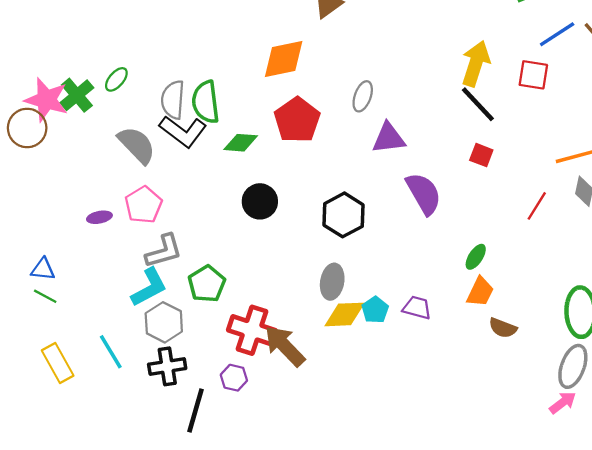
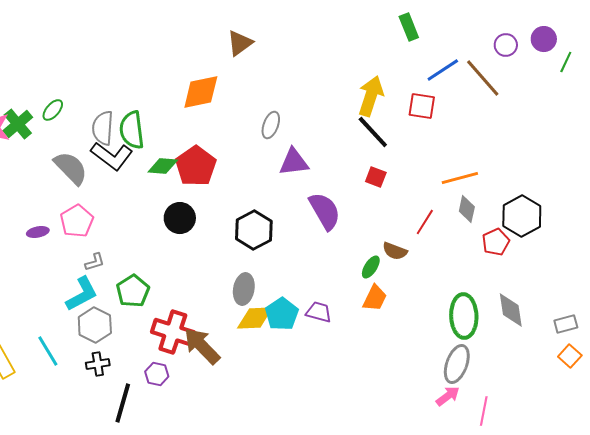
red pentagon: (297, 120) -> (196, 166), moved
gray L-shape: (164, 251) -> (95, 262), size x0.6
cyan pentagon: (375, 310) -> (282, 314), size x1.4
brown semicircle: (503, 328) -> (395, 251), moved
black cross: (167, 366) -> (98, 364), size x0.7

